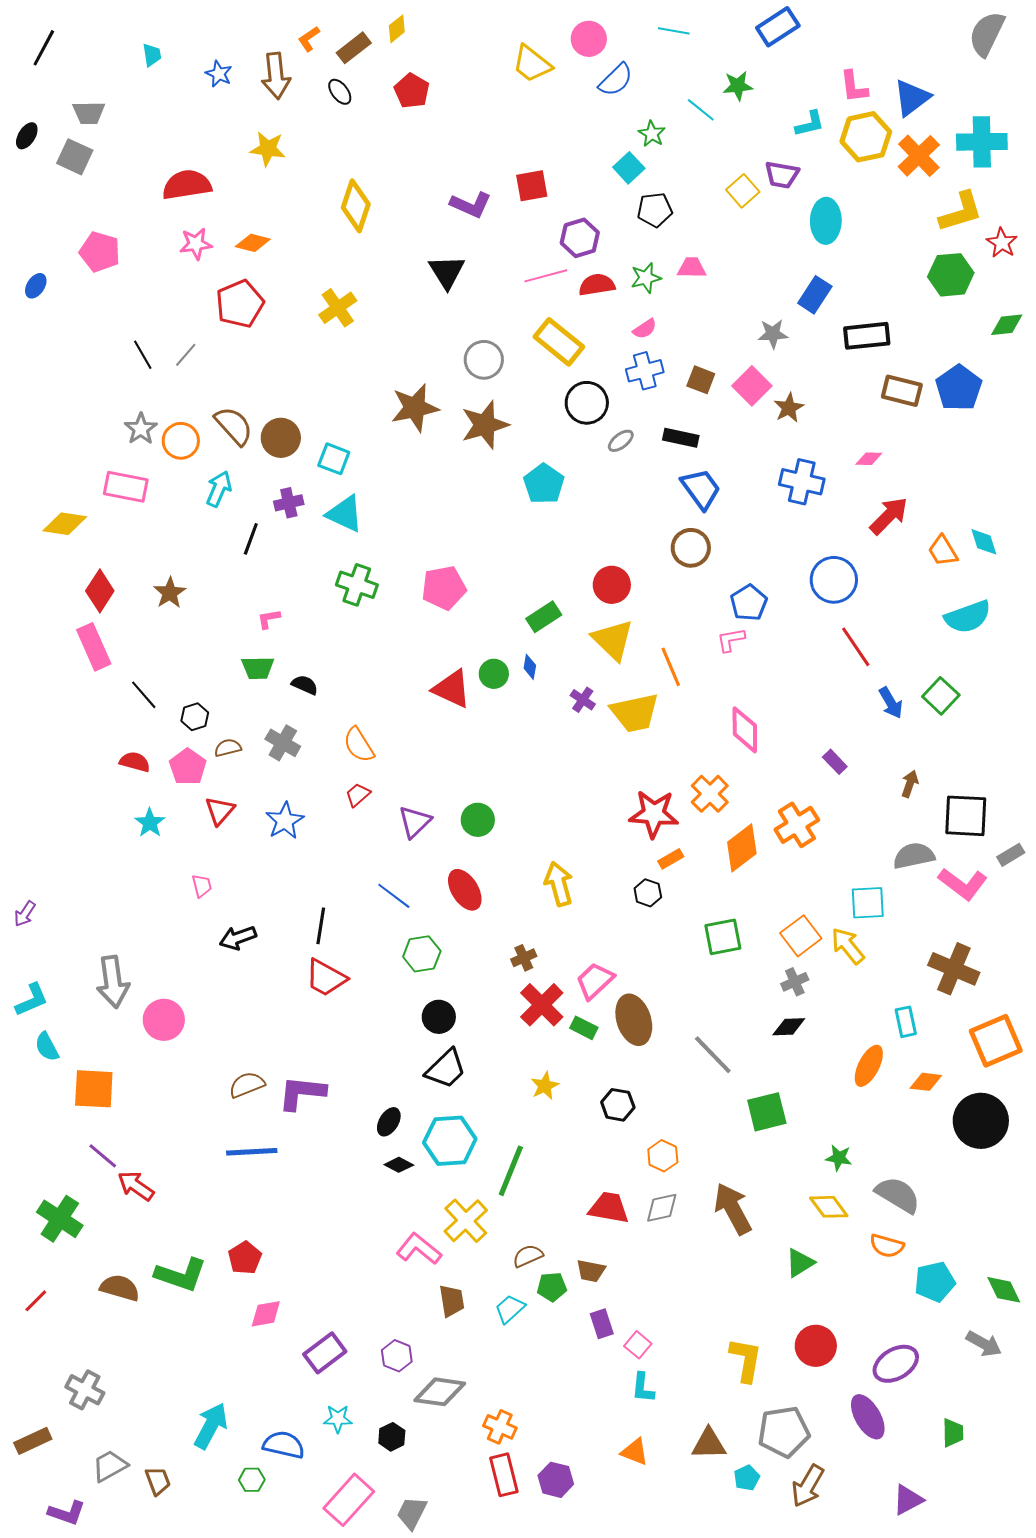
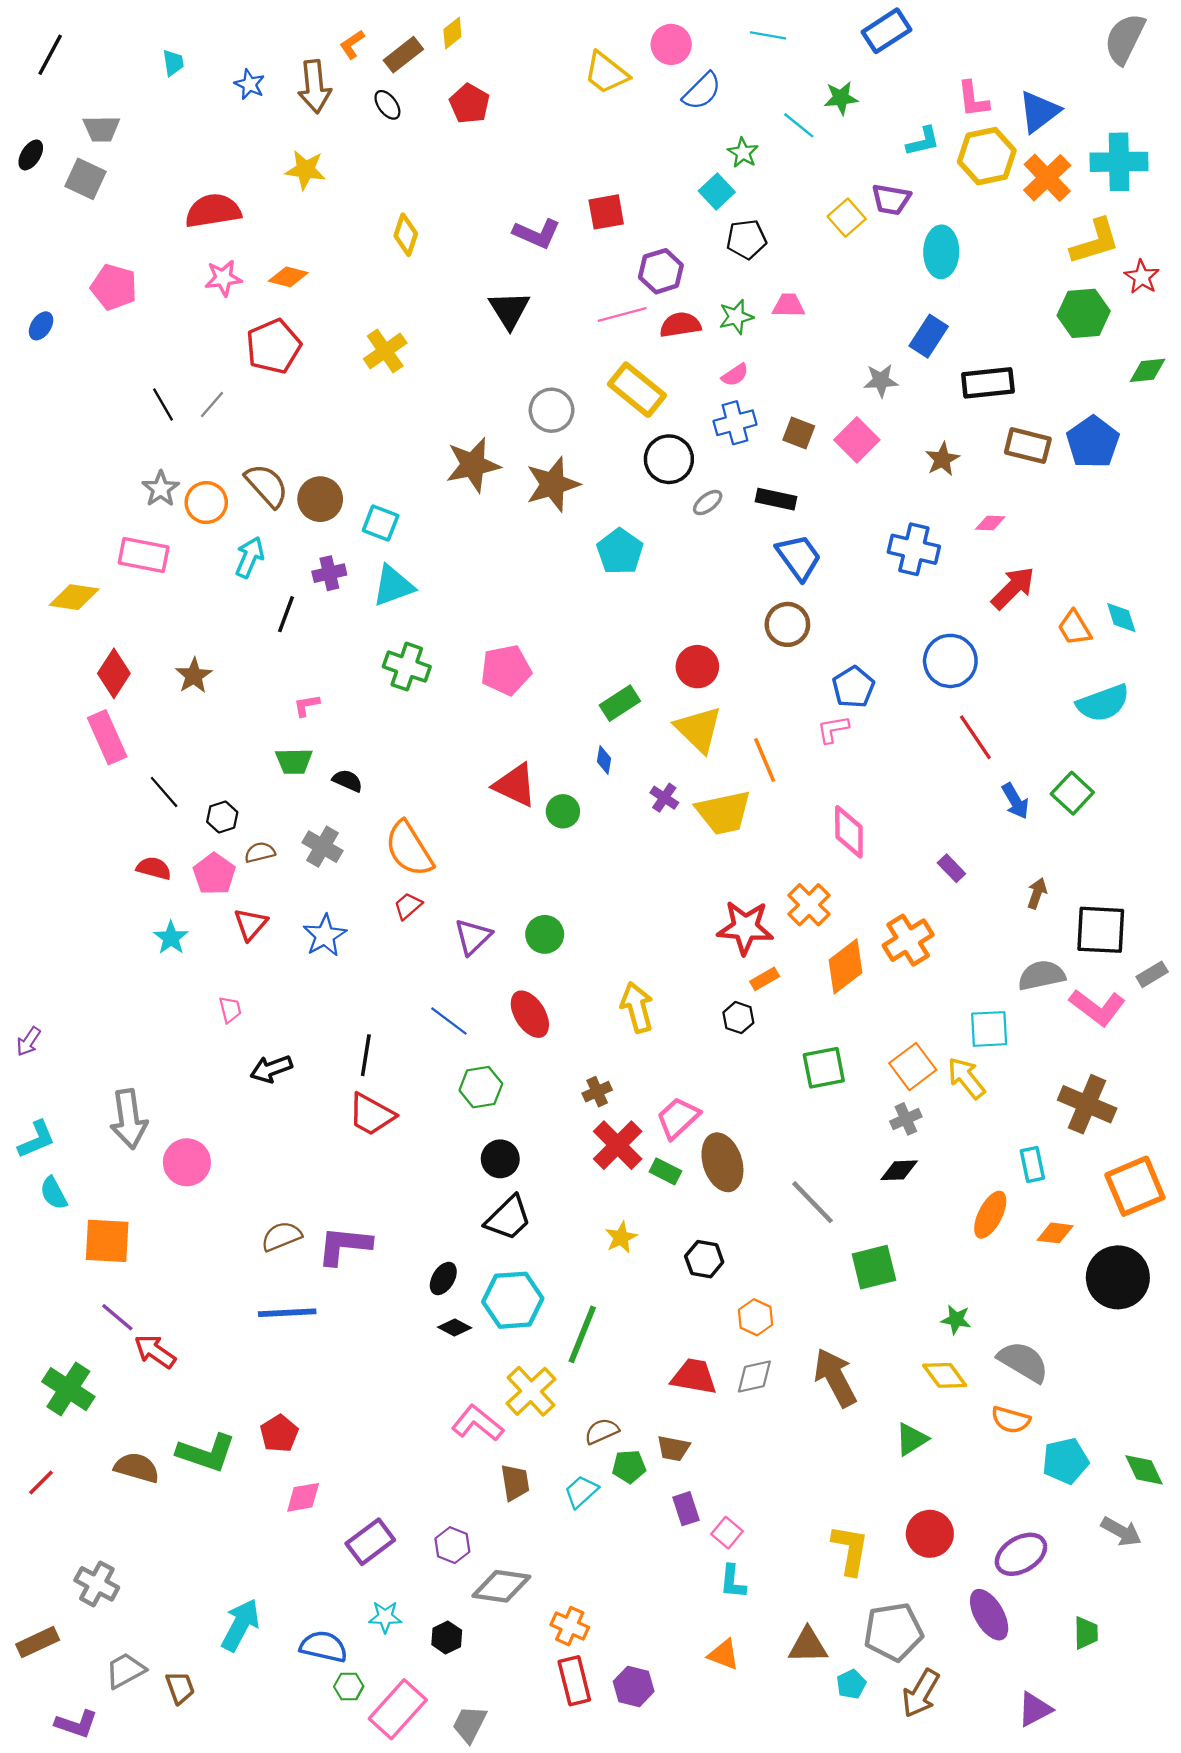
yellow diamond: (356, 206) -> (406, 235), size x0.7
brown star: (789, 408) -> (942, 459), moved
cyan triangle: (345, 514) -> (393, 586), turned -45
green circle: (494, 674) -> (563, 811), moved
orange semicircle: (359, 745) -> (409, 849), size x1.4
green hexagon: (252, 1480) -> (349, 1686), moved

